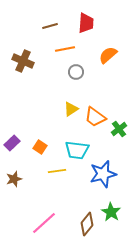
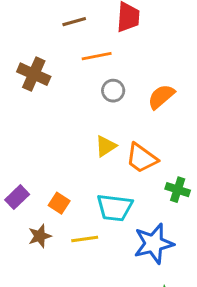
orange semicircle: (108, 55) -> (161, 97), moved
green cross: (119, 129) -> (178, 190), moved, turned -35
brown star: (14, 179) -> (40, 236), moved

